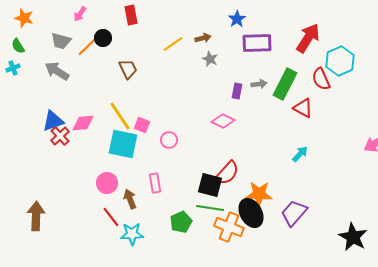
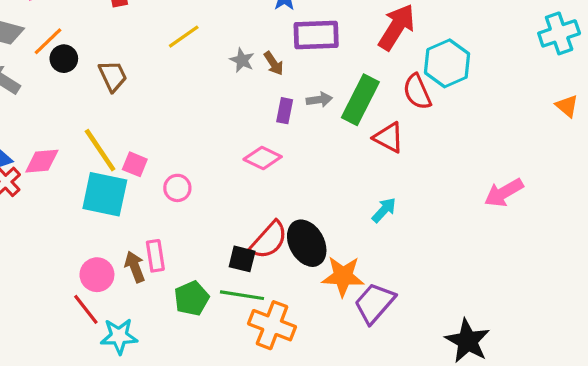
black circle: (103, 38) -> (64, 59), moved
brown arrow: (203, 38) -> (274, 63), moved, turned 70
pink circle: (107, 183) -> (97, 275), moved
black square: (210, 185) -> (242, 259), size x0.7
orange star: (259, 194) -> (343, 276), moved
brown arrow: (130, 199) -> (135, 267), moved
black ellipse: (251, 213) -> (307, 243), moved
green pentagon: (181, 222) -> (192, 298), moved

